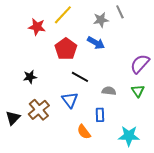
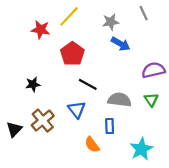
gray line: (120, 12) -> (144, 13), moved
blue arrow: (96, 43) -> (121, 44), moved
purple semicircle: (140, 64) -> (153, 70), turned 35
gray semicircle: (109, 91) -> (119, 100), size x1.5
cyan star: (129, 136) -> (141, 149), turned -30

